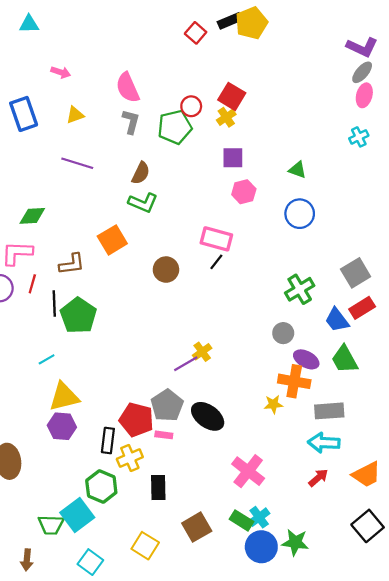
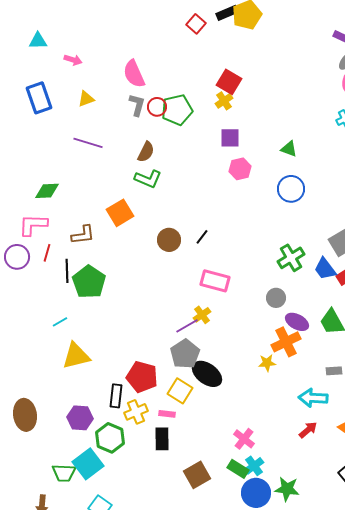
cyan triangle: (29, 24) -> (38, 41), moved
red circle: (191, 106) -> (157, 107), moved
pink rectangle: (216, 239) -> (215, 281), moved
black line: (216, 262) -> (202, 237), moved
blue trapezoid: (337, 320) -> (325, 269), moved
orange cross: (294, 381) -> (286, 342), turned -36
gray pentagon: (167, 405) -> (185, 354), moved
gray rectangle: (329, 411) -> (334, 371), moved, size x0.6
purple hexagon: (62, 426) -> (80, 418), moved
pink rectangle: (164, 435) -> (167, 414), moved
pink cross: (248, 471) -> (244, 439), moved, size x0.7
yellow square: (145, 546) -> (180, 391), moved

